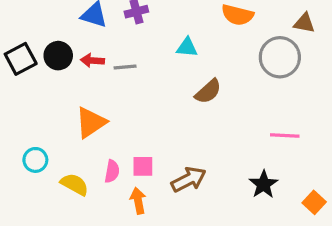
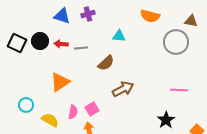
black square: (21, 59) -> (17, 43), turned -36
brown semicircle: (208, 91) -> (106, 63), moved
pink square: (143, 166) -> (92, 109), turned -32
brown arrow: (189, 179) -> (123, 89), moved

